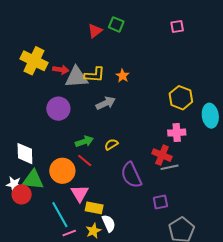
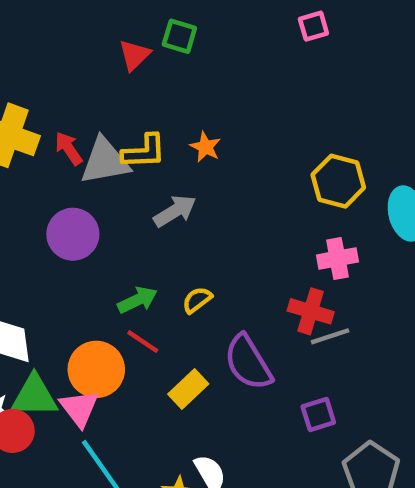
red arrow: (61, 70) -> (69, 148), turned -126
pink triangle: (80, 193) -> (79, 408), moved
yellow rectangle: (94, 208) -> (188, 389), moved, turned -48

